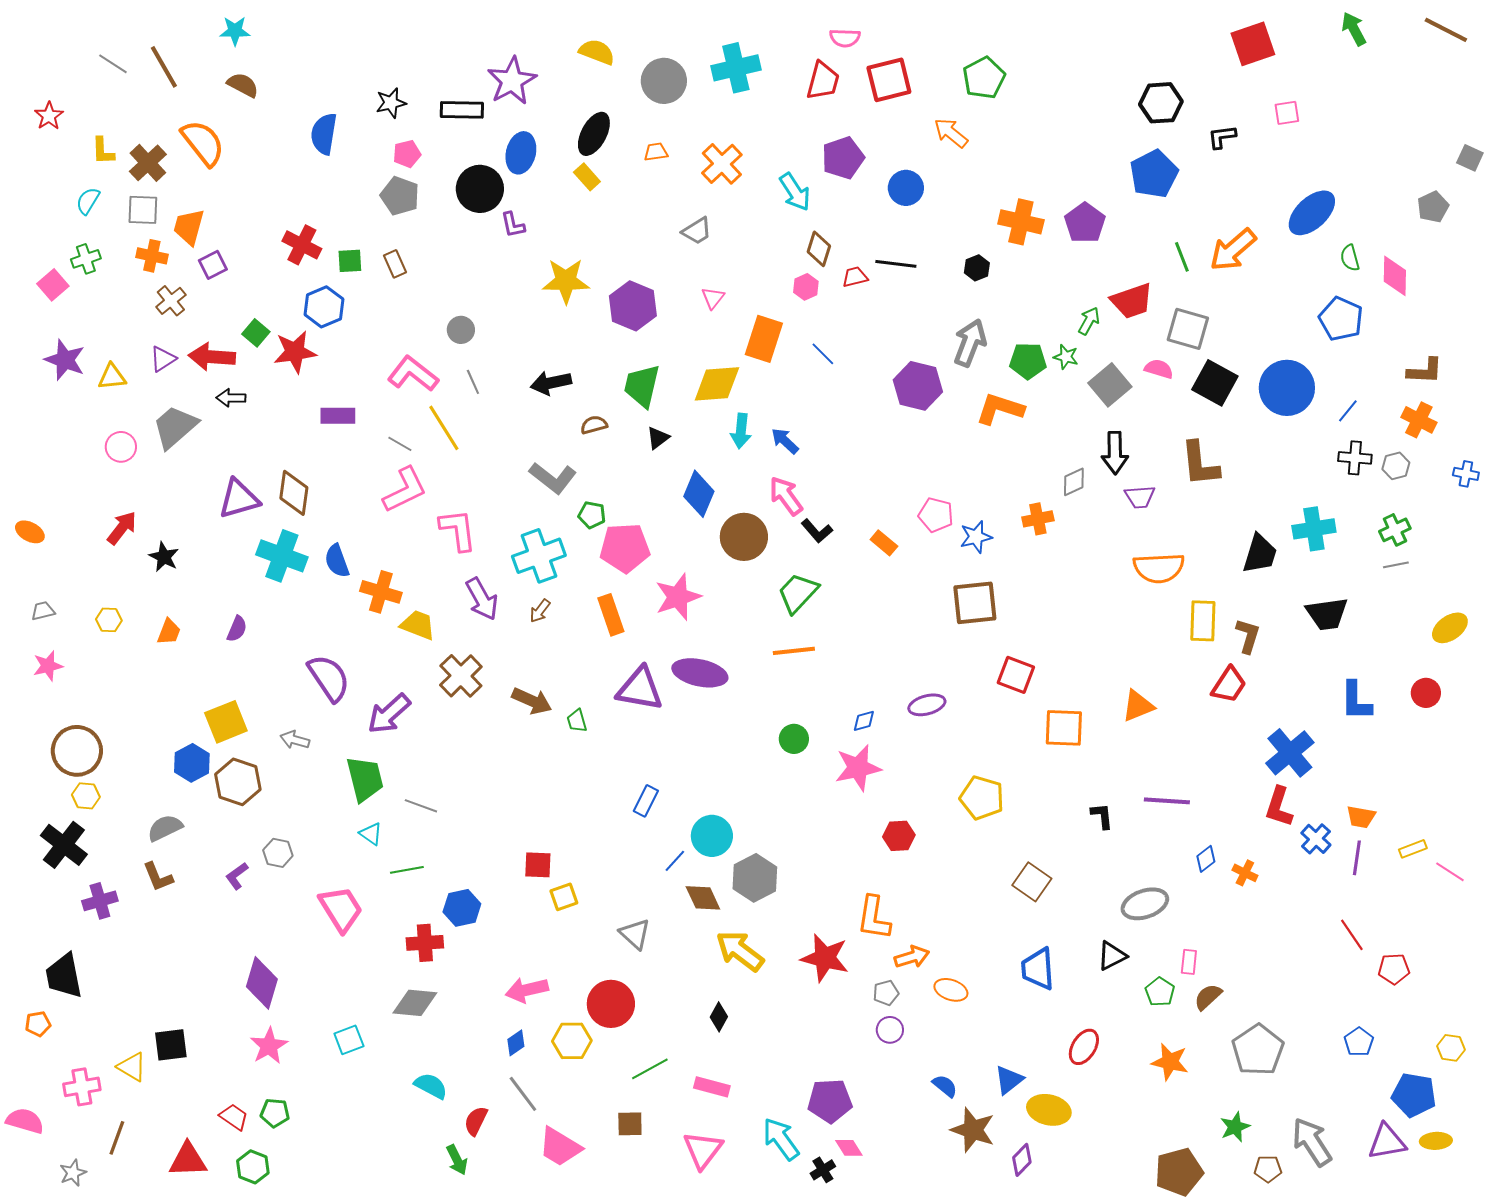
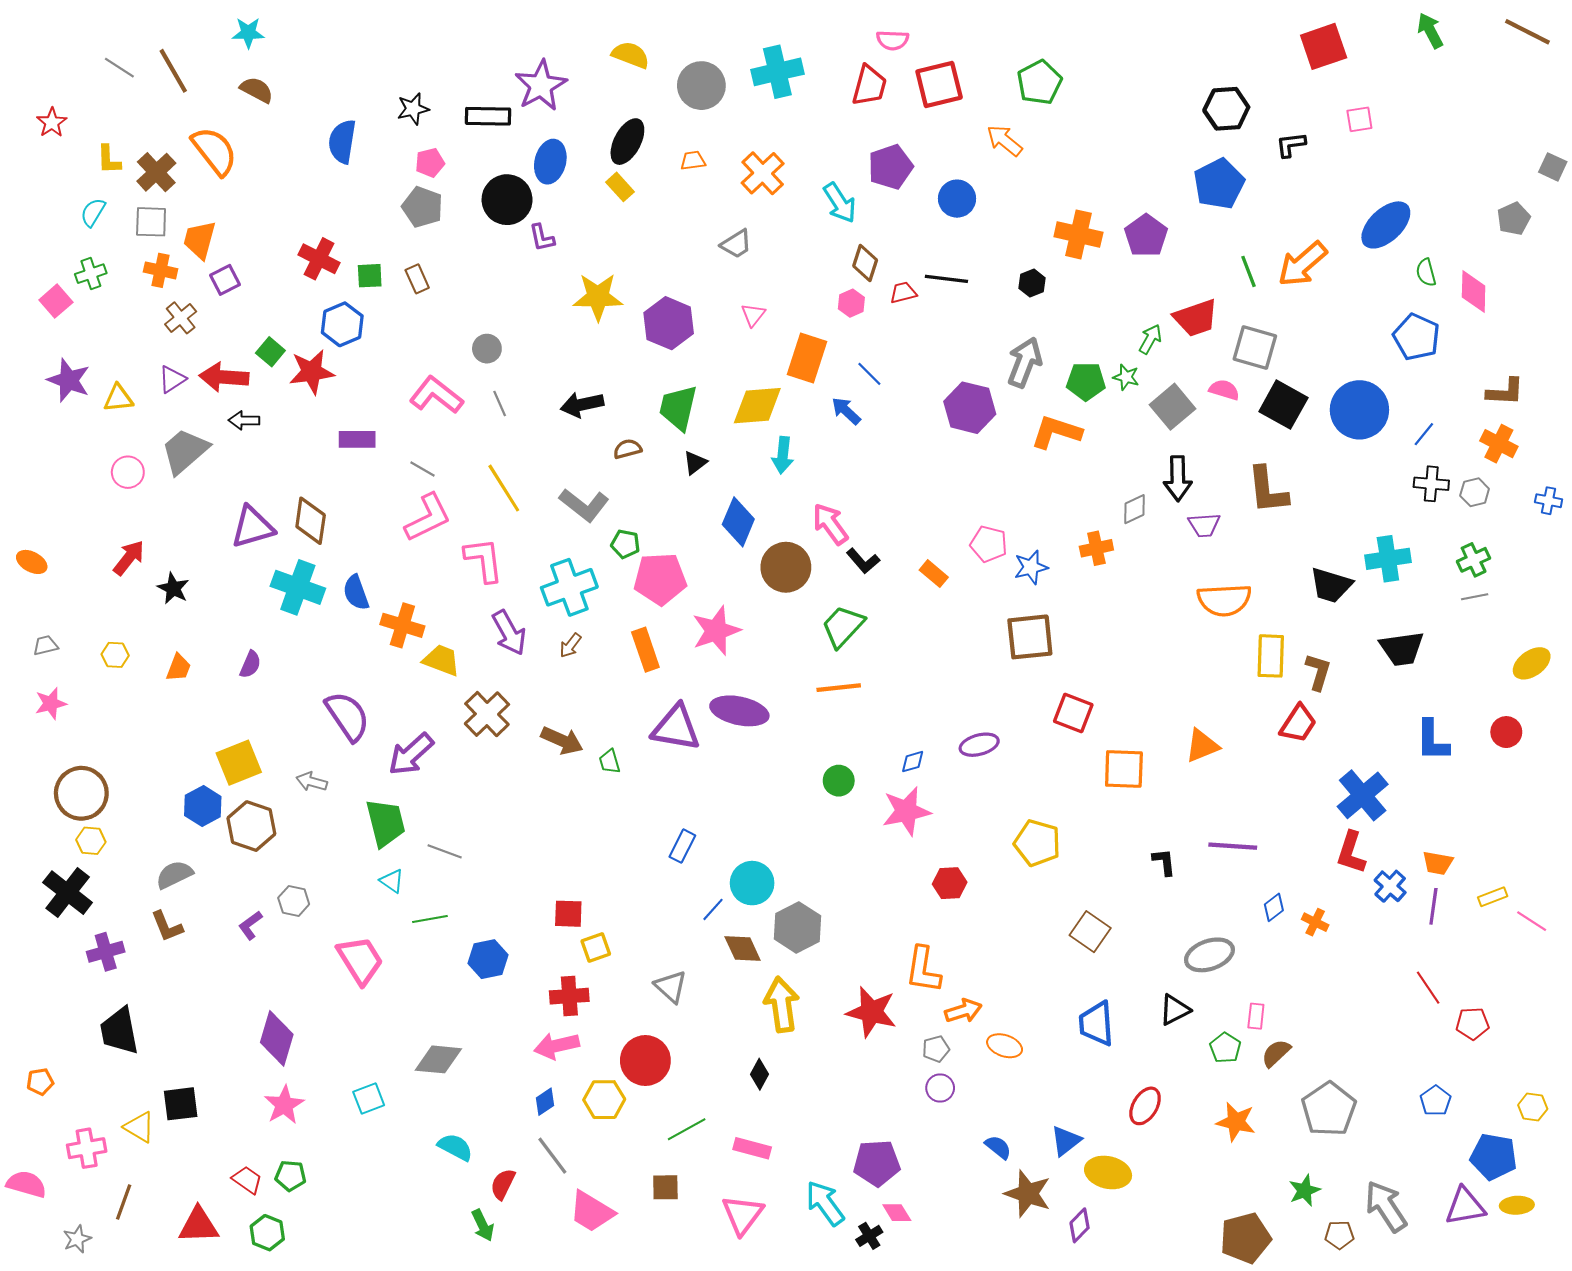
yellow line: (444, 428) -> (504, 488), moved
blue arrow: (785, 441) -> (846, 411), moved
black trapezoid: (1260, 554) -> (1331, 585), turned 90
red cross: (425, 943) -> (569, 996), moved
yellow arrow: (740, 951) -> (782, 1005), turned 45
black trapezoid: (64, 976) -> (119, 1031), moved

